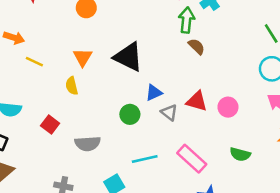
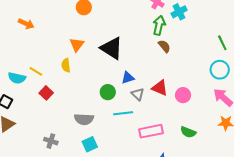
yellow line: (34, 62) -> (36, 71), moved
gray semicircle: (88, 144) -> (84, 119), moved
cyan line: (145, 159) -> (123, 113), moved
pink rectangle: (192, 159) -> (151, 131), turned -60

